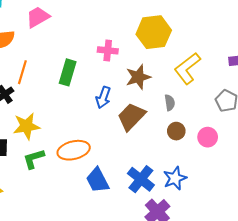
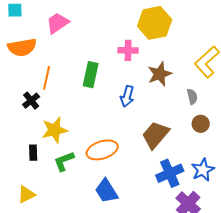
yellow hexagon: (154, 32) -> (155, 23), moved
brown trapezoid: (131, 117) -> (155, 135), moved
blue cross: (141, 179) -> (170, 173), turned 32
blue trapezoid: (98, 180) -> (106, 191), moved

